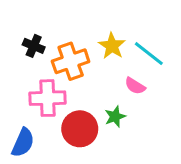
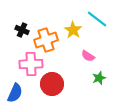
cyan line: (149, 54) -> (97, 19), moved
green star: (115, 117) -> (99, 78), moved

